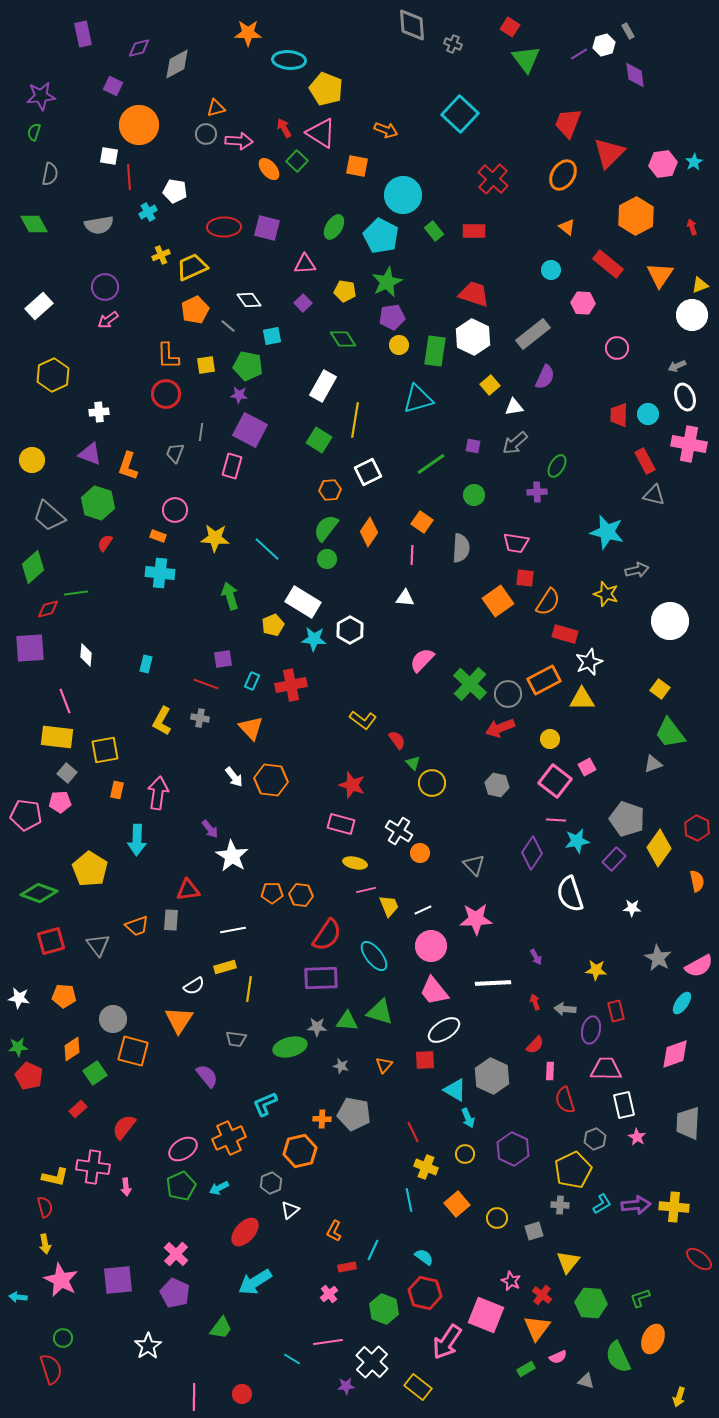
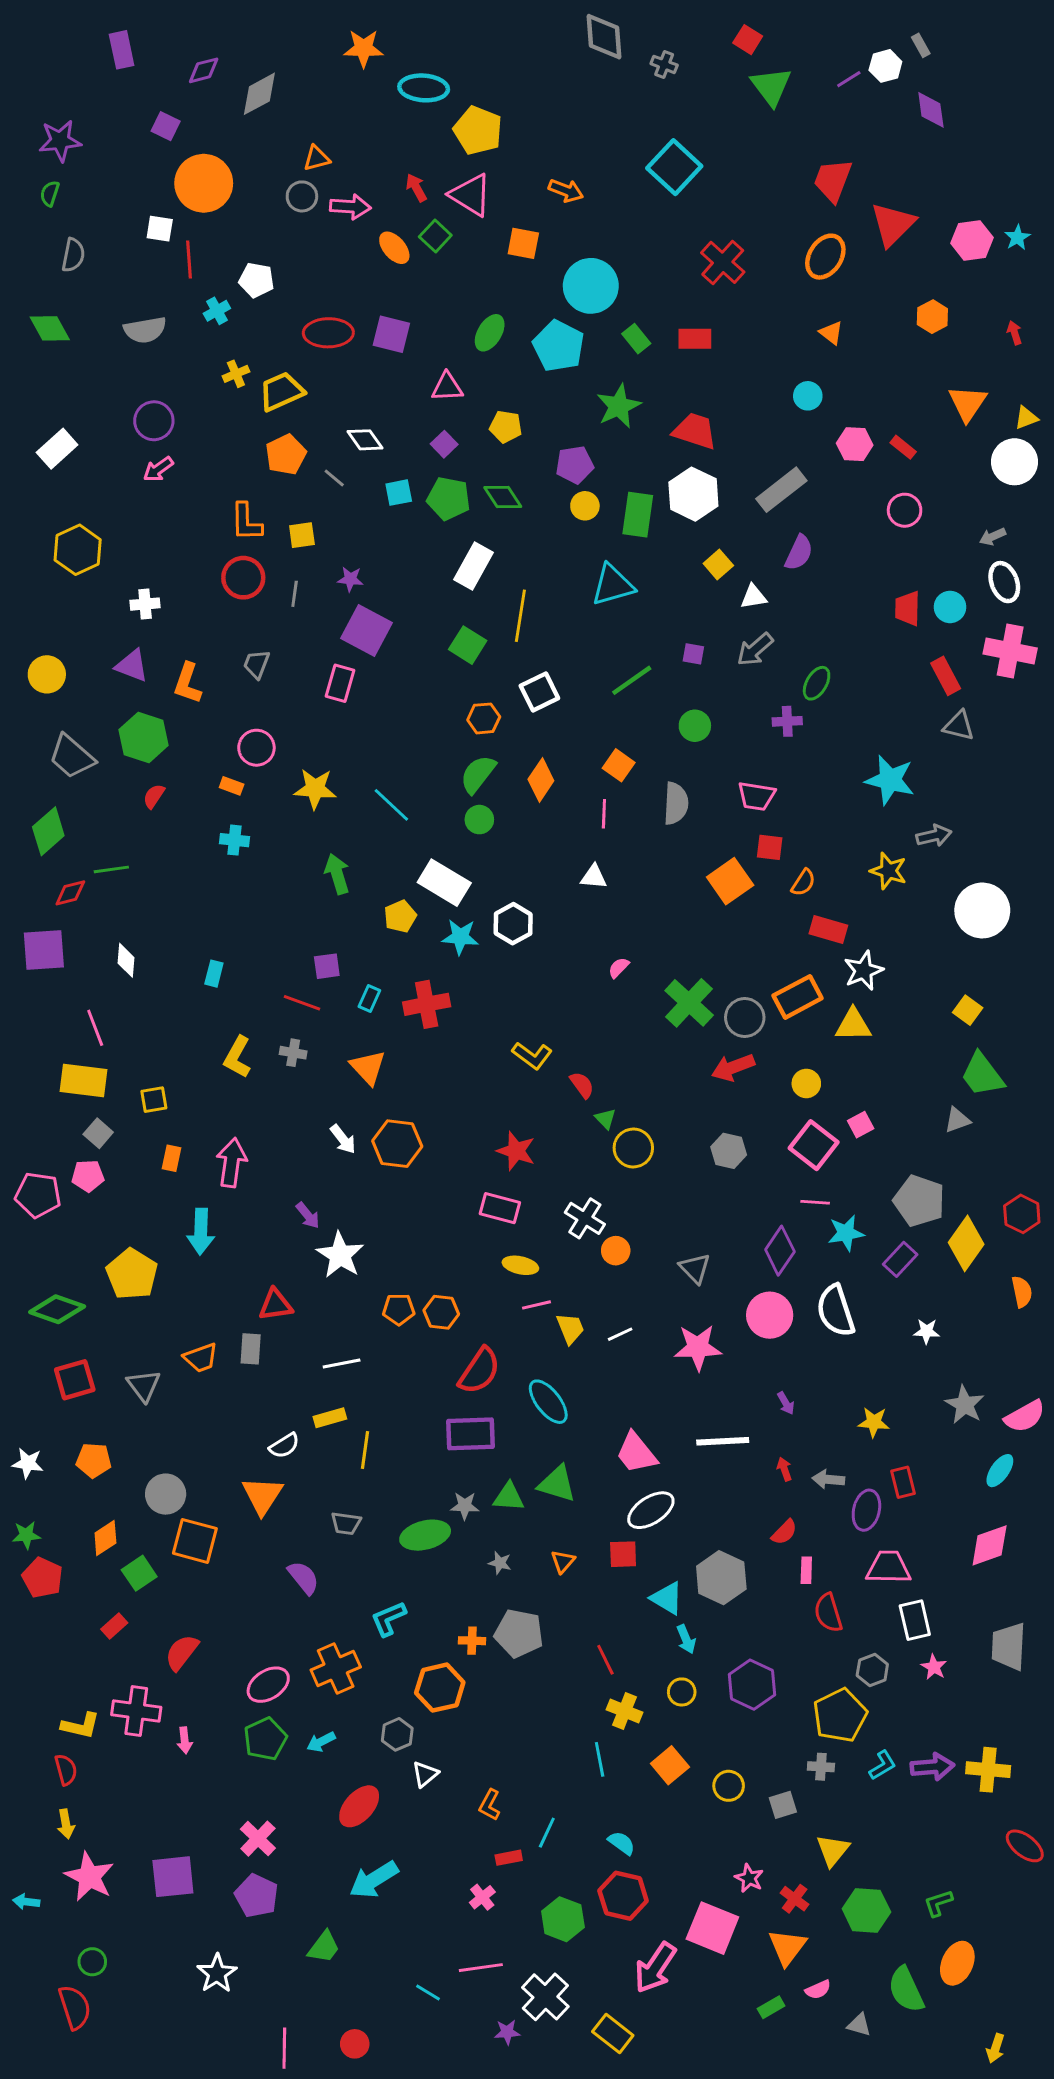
orange hexagon: (636, 216) -> (932, 317), size x0.6
red rectangle: (608, 264) -> (903, 447), moved, size x0.6
green star: (387, 282) -> (619, 406), moved
green pentagon: (248, 366) -> (449, 498), moved
gray line: (201, 432) -> (295, 594), moved
cyan cross: (160, 573) -> (234, 840), size x0.7
orange semicircle: (548, 602) -> (803, 883), size x0.7
pink semicircle: (422, 660) -> (619, 968), size x0.6
yellow square: (105, 750) -> (154, 1100), size x0.7
pink circle: (431, 946) -> (770, 1315), moved

